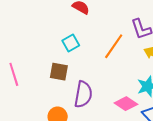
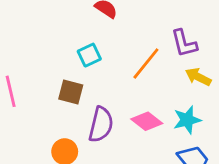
pink diamond: (126, 104) -> (147, 121), moved

